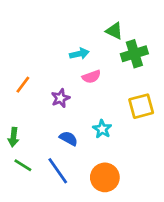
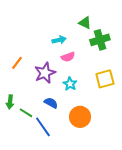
purple star: (60, 98) -> (45, 73), size x1.5
cyan star: (102, 129) -> (70, 84), moved
green line: (23, 165) -> (26, 113), moved
orange circle: (105, 177) -> (80, 117), moved

